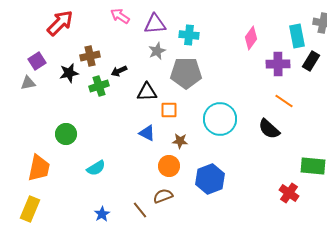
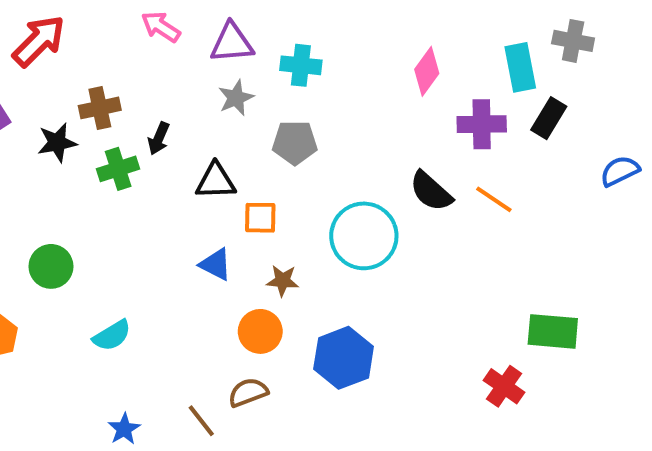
black arrow: (119, 71) -> (159, 138), turned -42
gray pentagon: (186, 73) -> (295, 142), size x0.7
black semicircle: (269, 129) -> (431, 191), moved

